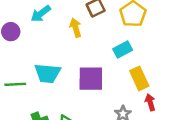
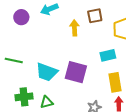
cyan trapezoid: (47, 73) -> (47, 72), moved

